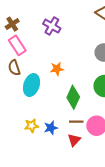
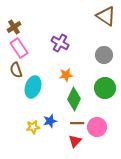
purple cross: (52, 26) -> (60, 43), moved
orange star: (57, 69) -> (66, 75), moved
blue star: (51, 128) -> (50, 121), moved

